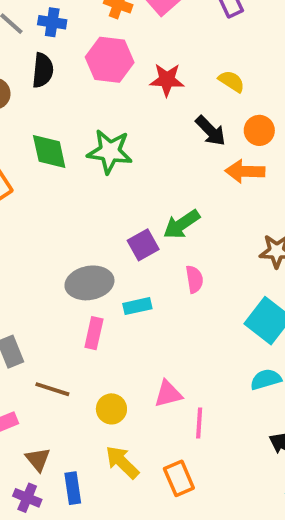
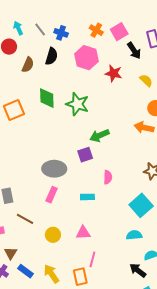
black arrow: (211, 131) -> (134, 51), moved
green arrow: (182, 224) -> (99, 136), moved
cyan rectangle: (137, 306) -> (87, 197), moved
pink line: (199, 423) -> (92, 259), moved
yellow arrow: (122, 462) -> (51, 274), moved
blue rectangle: (73, 488) -> (26, 271), turned -56

